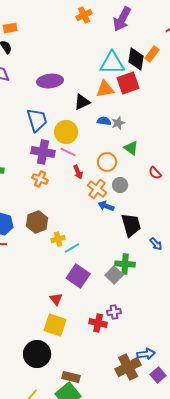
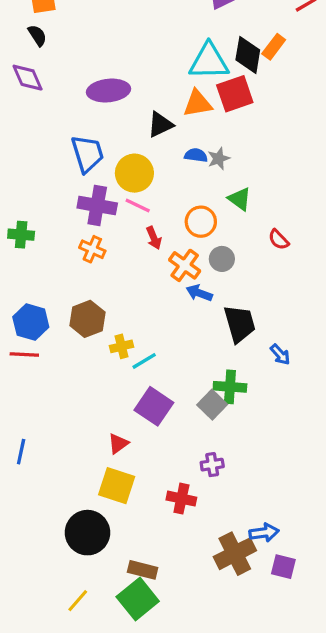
red triangle: (56, 299) -> (118, 444), turned 32
red cross: (98, 323) -> (181, 499), moved
purple square: (158, 375) -> (283, 567), turned -35

